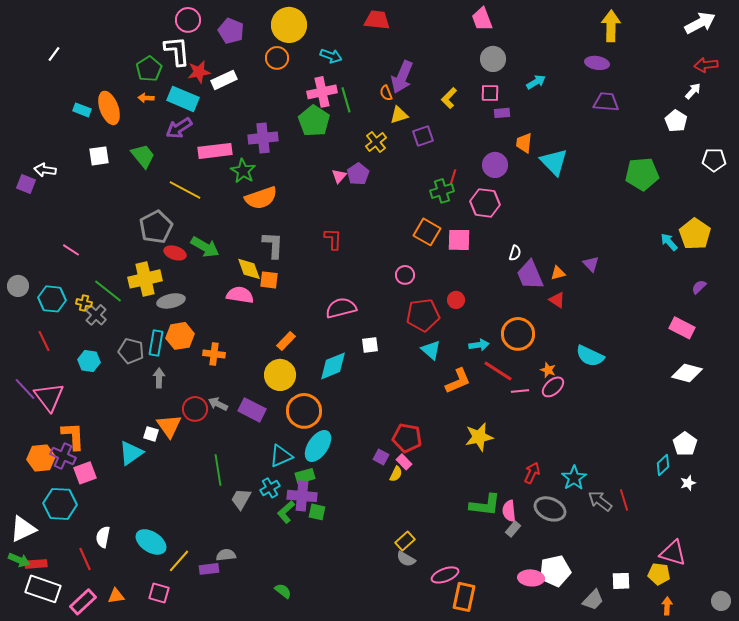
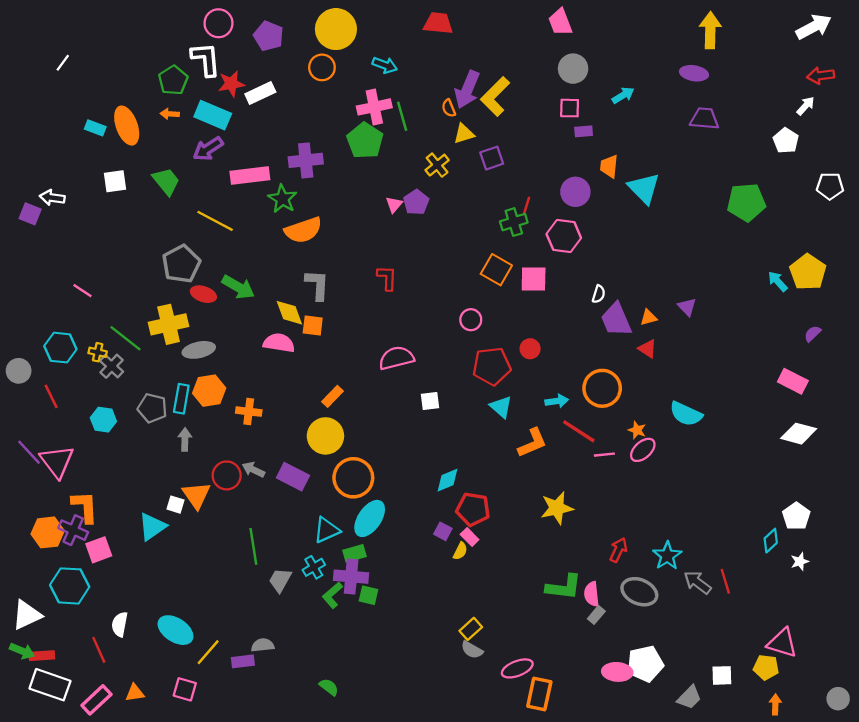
yellow L-shape: (449, 98) -> (495, 96), moved, size x1.6
gray circle: (18, 286) -> (19, 371), moved
cyan diamond: (333, 366) -> (448, 480), moved, size x0.7

